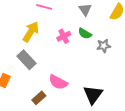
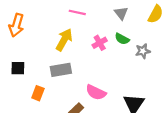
gray rectangle: (26, 60) -> (61, 70), turned -54

